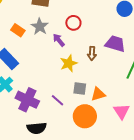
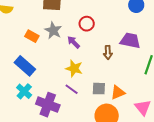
yellow star: (69, 63) -> (74, 68), moved, turned -30
purple line: (58, 100) -> (72, 89), moved

